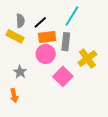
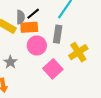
gray semicircle: (20, 21) -> (21, 17), moved
orange rectangle: (47, 37) -> (29, 27), moved

